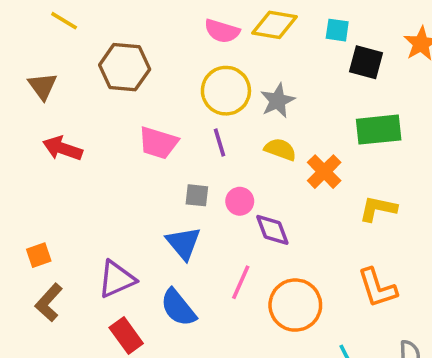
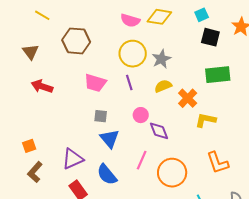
cyan square: (337, 30) -> (202, 15), moved, turned -32
yellow semicircle: (280, 149) -> (163, 86), turned -42
gray square: (197, 195) -> (101, 116), moved
yellow L-shape: (378, 209) -> (206, 120), moved

